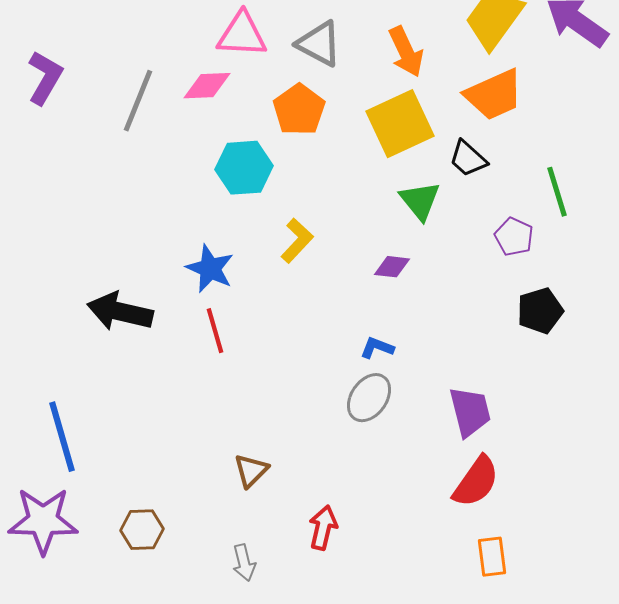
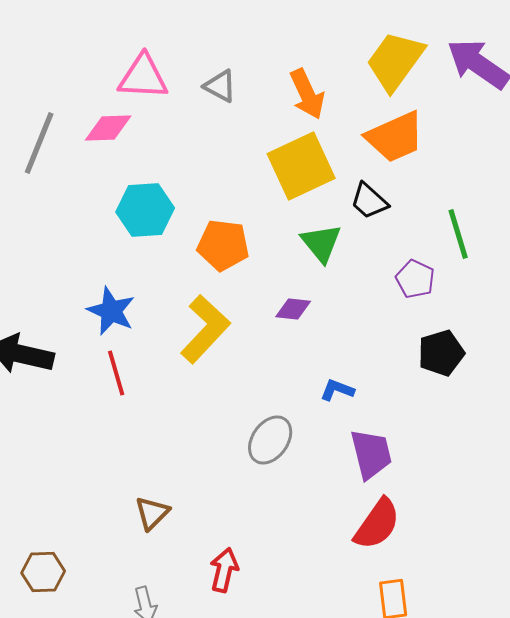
gray triangle: (319, 44) -> (220, 86), size x0.7
orange pentagon: (299, 110) -> (223, 245), moved, turned -30
yellow L-shape: (297, 241) -> (205, 329), moved, size x1.5
blue L-shape: (377, 348) -> (337, 390), moved

